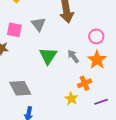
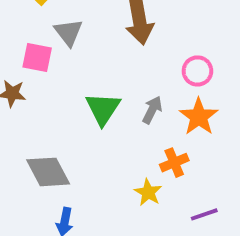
gray triangle: (38, 24) -> (69, 32), moved
gray arrow: (73, 56) -> (152, 110), turned 64
purple line: (101, 102) -> (204, 214), moved

